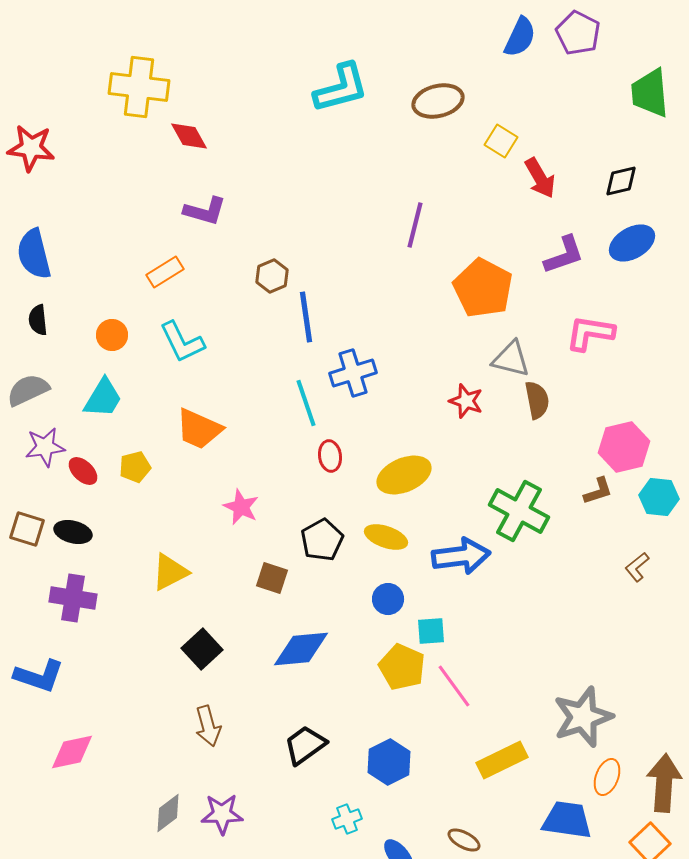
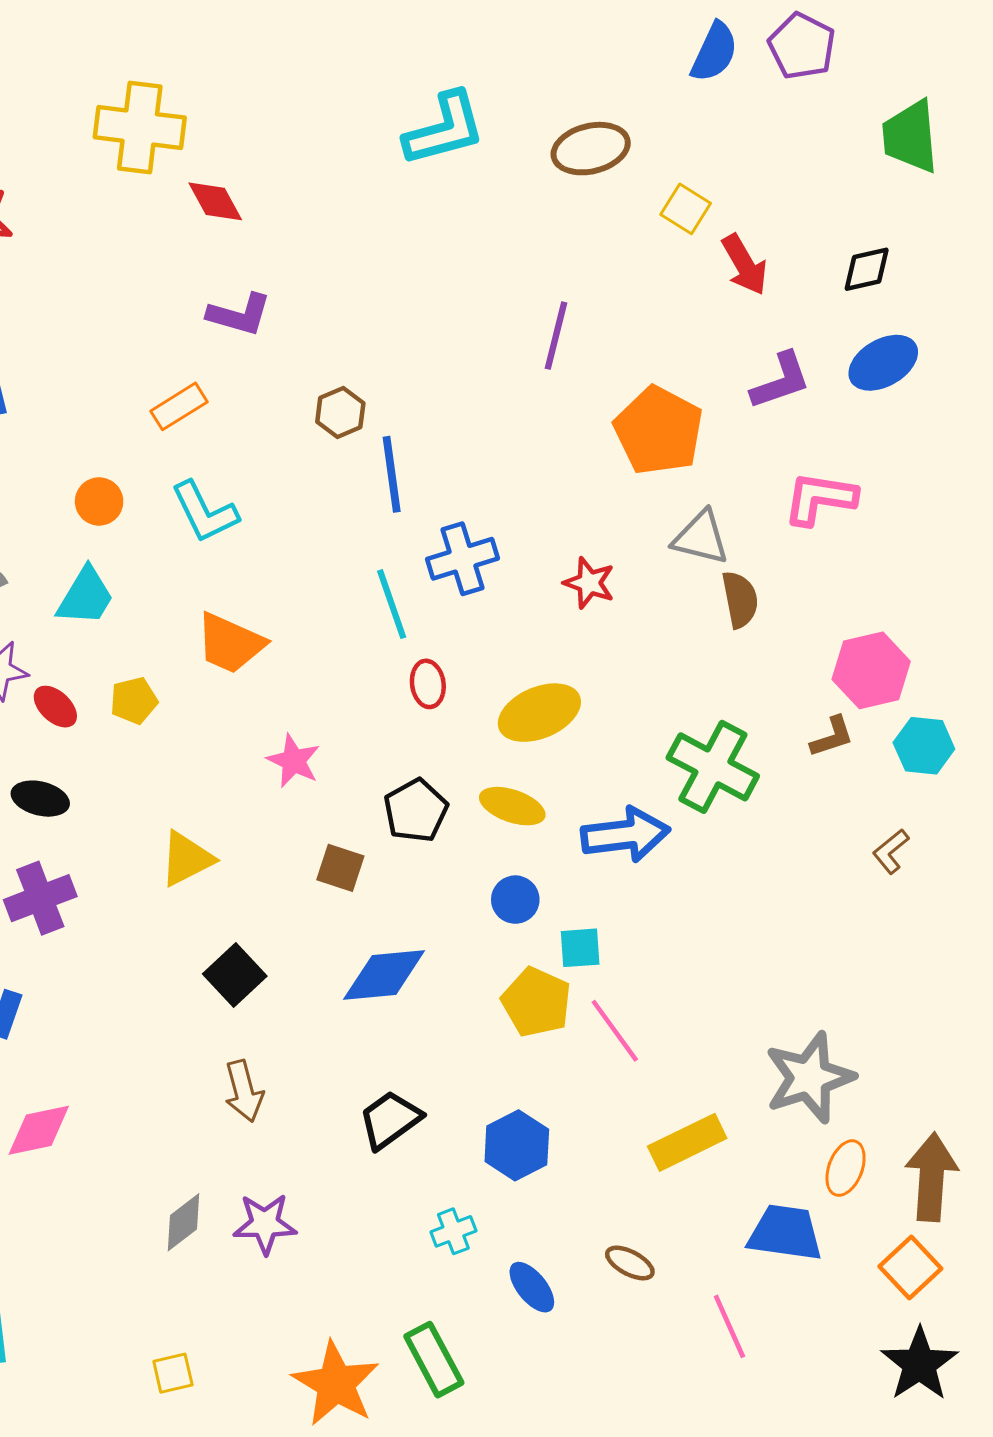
red star: (466, 401) -> (589, 583), moved
purple cross: (73, 598) -> (40, 898), turned -30

